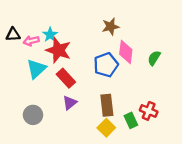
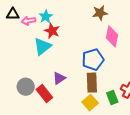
red star: (58, 50) -> (52, 31), size x0.7
blue pentagon: (106, 65) -> (93, 60), moved
cyan triangle: (36, 69) -> (42, 46), moved
red rectangle: (66, 78) -> (44, 94), moved

